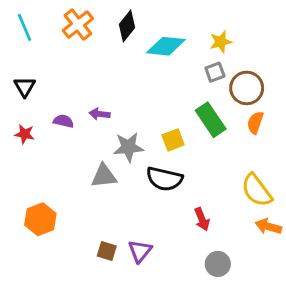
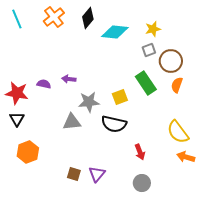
black triangle: (25, 87) -> (17, 119), moved
red star: (25, 134) -> (17, 93), size x1.6
gray circle: (218, 264) -> (142, 183), moved

